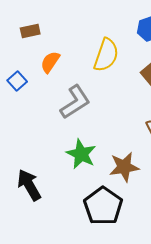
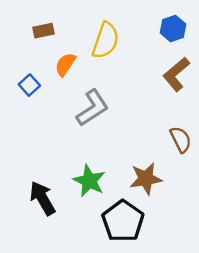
yellow semicircle: (106, 55) -> (106, 40), moved
green star: (81, 154) -> (89, 181), moved

